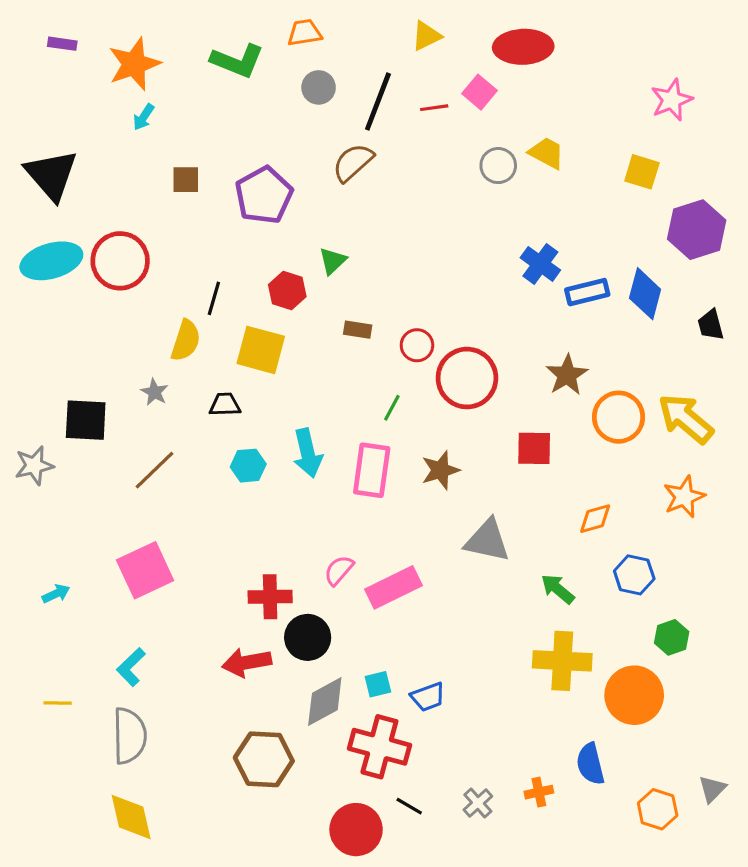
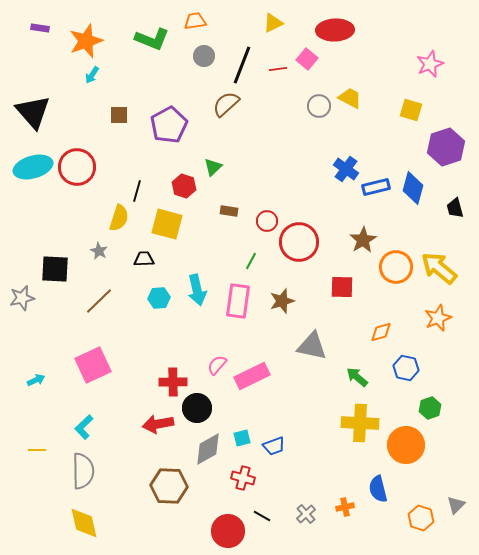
red cross: (379, 747) -> (243, 478), size x0.6

